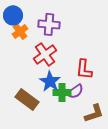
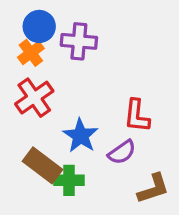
blue circle: (13, 15) -> (39, 26), moved
red cross: (45, 54) -> (34, 98), moved
green cross: (62, 92) -> (69, 180), moved

